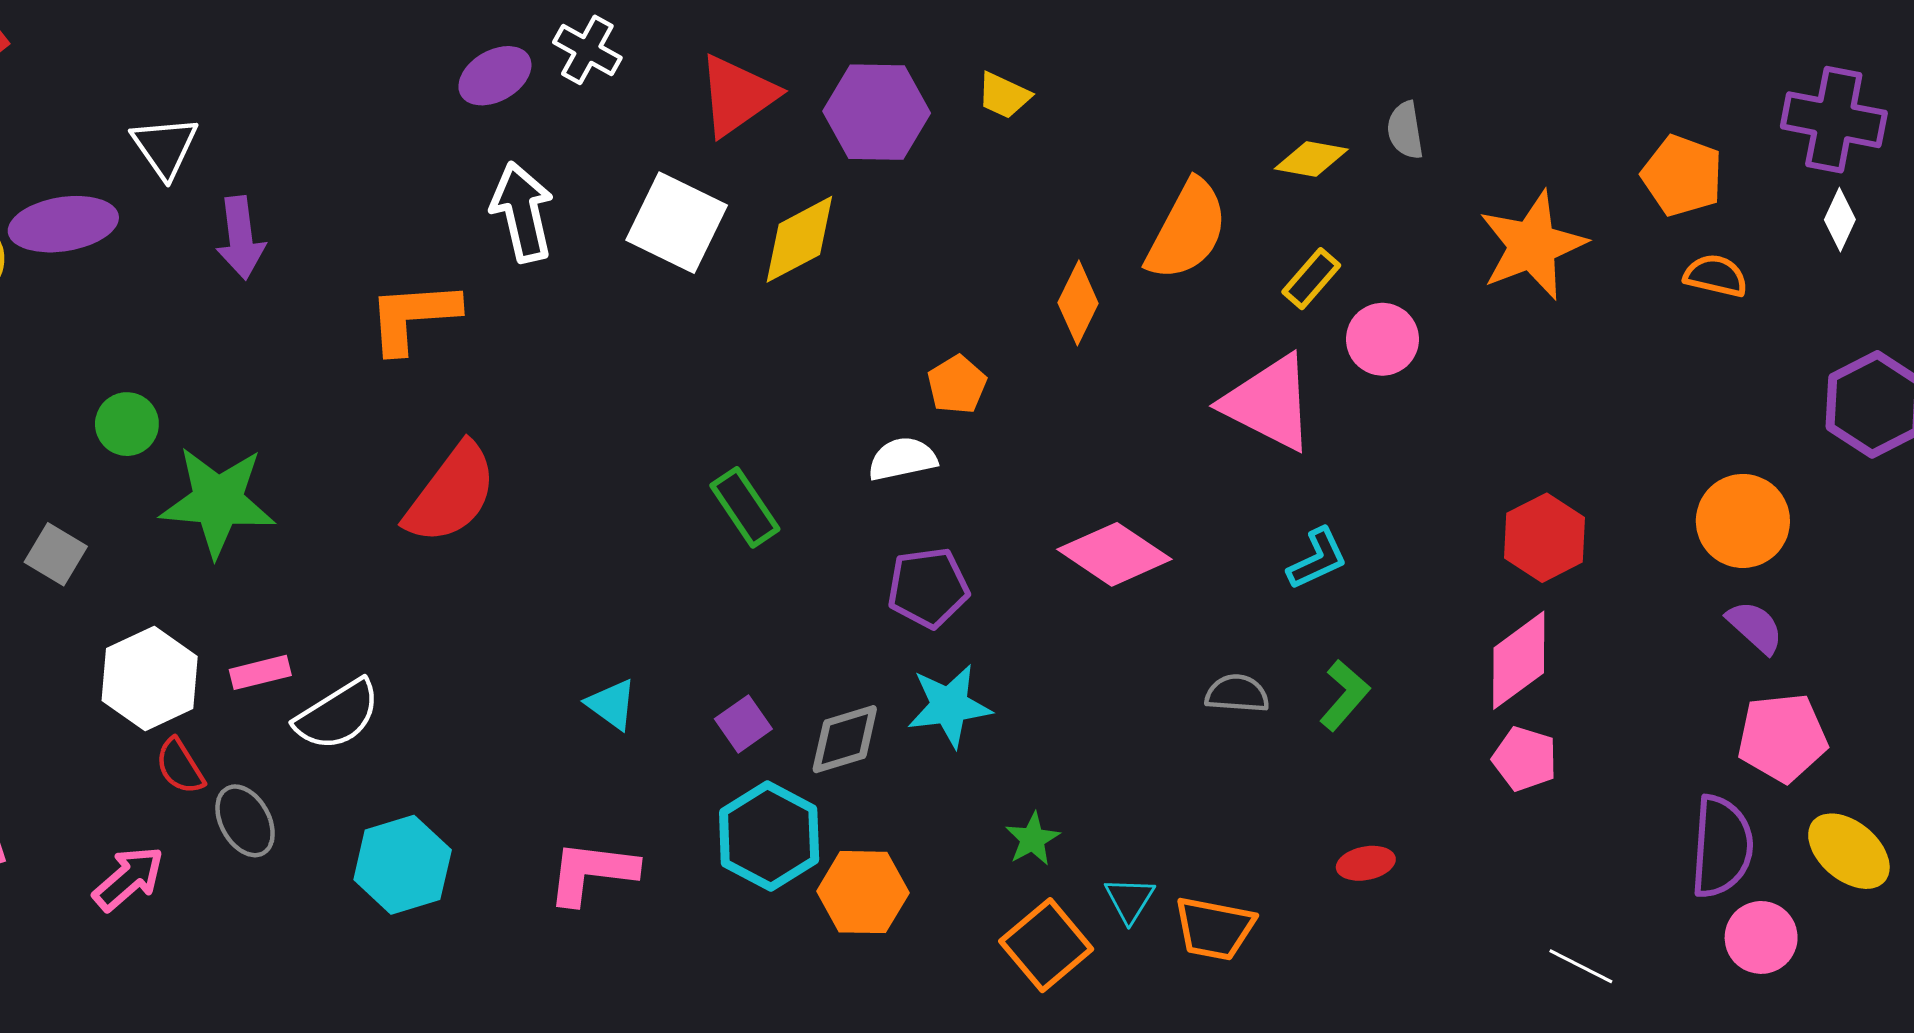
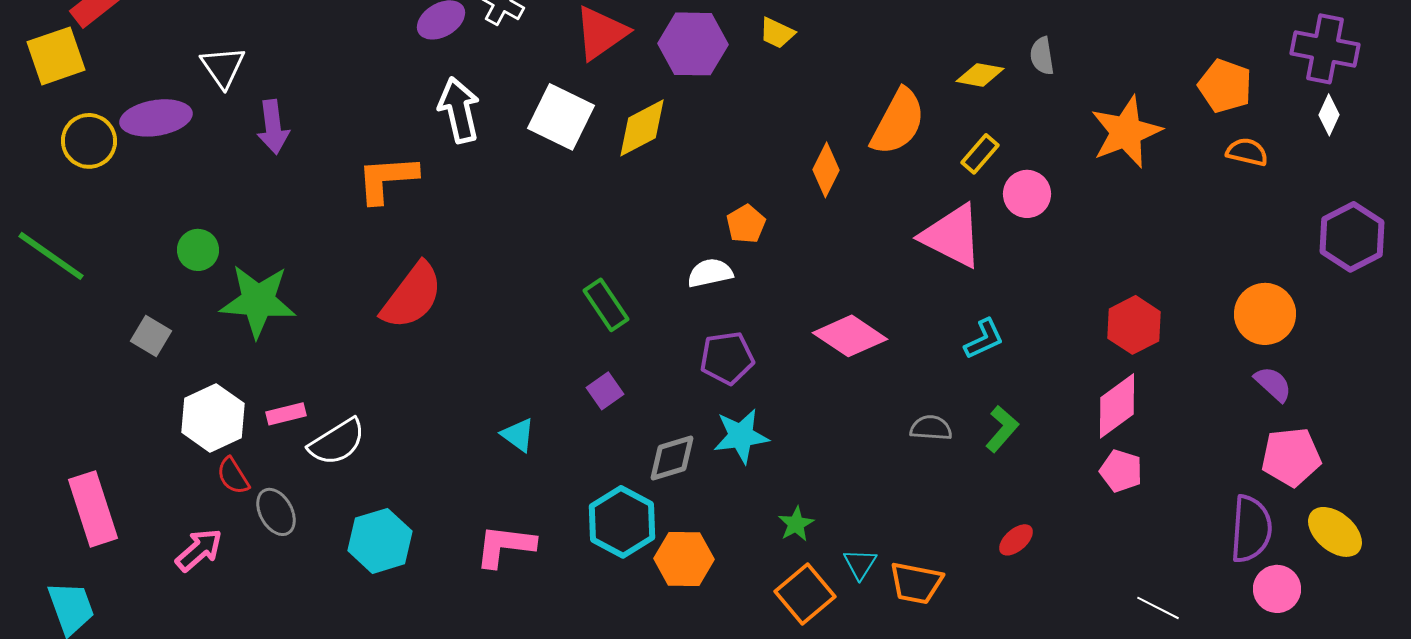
purple square: (743, 724) -> (605, 391), moved
red ellipse: (1366, 863) -> (1016, 540), turned -30

